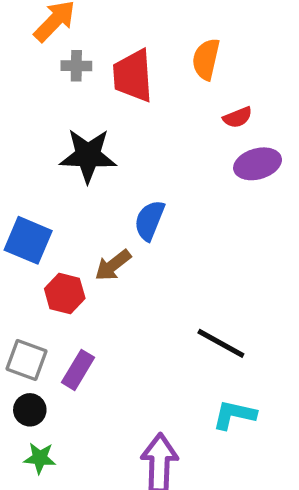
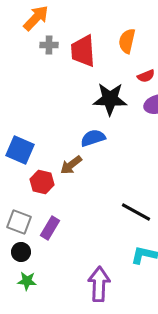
black star: (88, 156) -> (110, 99), moved
blue semicircle: (149, 220) -> (93, 138), turned 50

